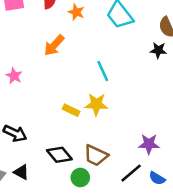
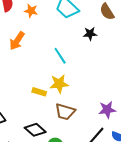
black star: (158, 50) -> (90, 34), moved
brown trapezoid: (96, 155) -> (65, 112), moved

